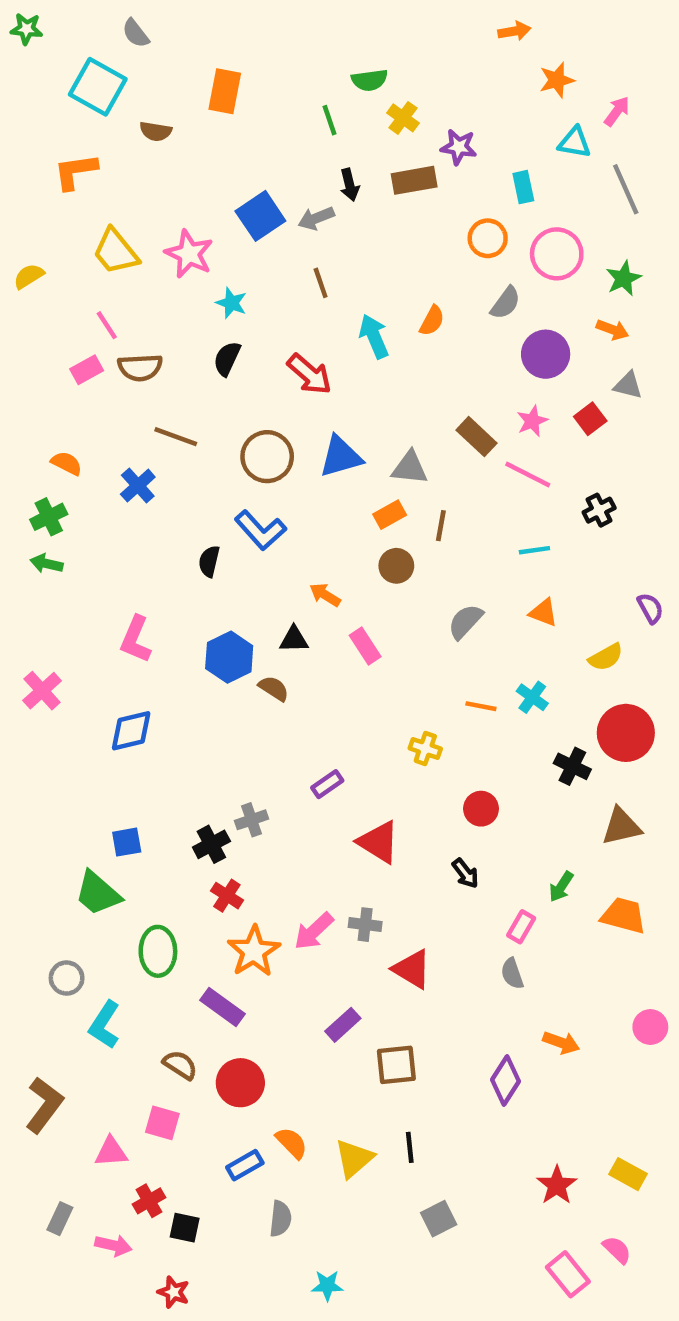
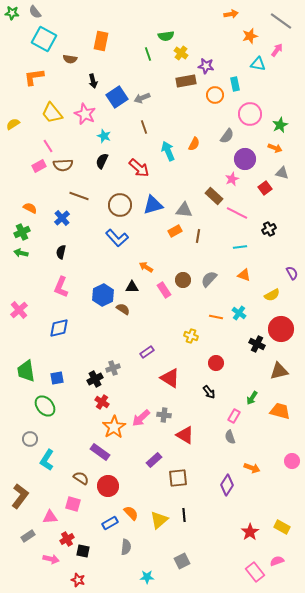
gray semicircle: (136, 33) -> (35, 12), moved
black arrow: (350, 185) -> (93, 81), moved
gray line: (626, 189) -> (281, 21), moved, turned -30
orange circle: (488, 238) -> (215, 95), moved
pink star: (532, 421) -> (232, 179), moved
black semicircle: (209, 561) -> (61, 252), moved
brown circle: (396, 566) -> (183, 280), moved
green trapezoid: (98, 893) -> (26, 371), moved, turned 40
green ellipse: (158, 951) -> (45, 406), moved, turned -40
gray rectangle: (60, 1219) -> (28, 536), moved, turned 32
gray square: (439, 1219) -> (182, 561), moved
pink semicircle: (617, 1250) -> (277, 561), turned -64

